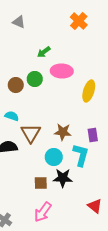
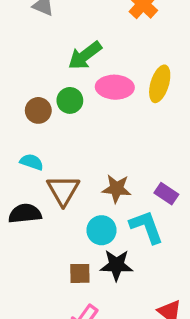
green arrow: (44, 52) -> (85, 56), size x1.5
yellow ellipse: (89, 91) -> (160, 84), moved
purple rectangle: (93, 135) -> (166, 194), turned -48
cyan L-shape: (81, 155) -> (146, 227), turned -35

